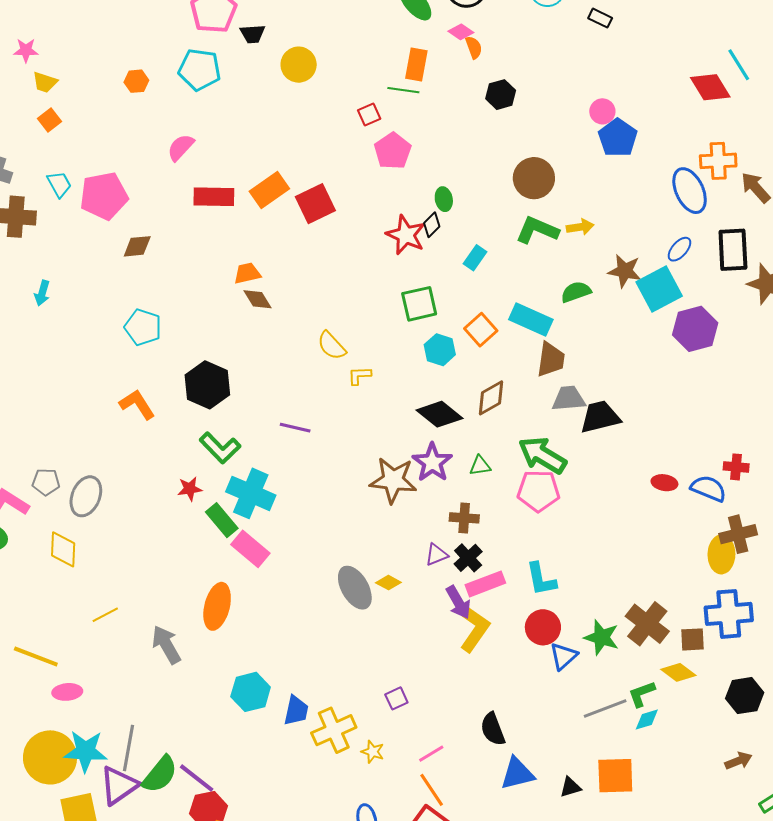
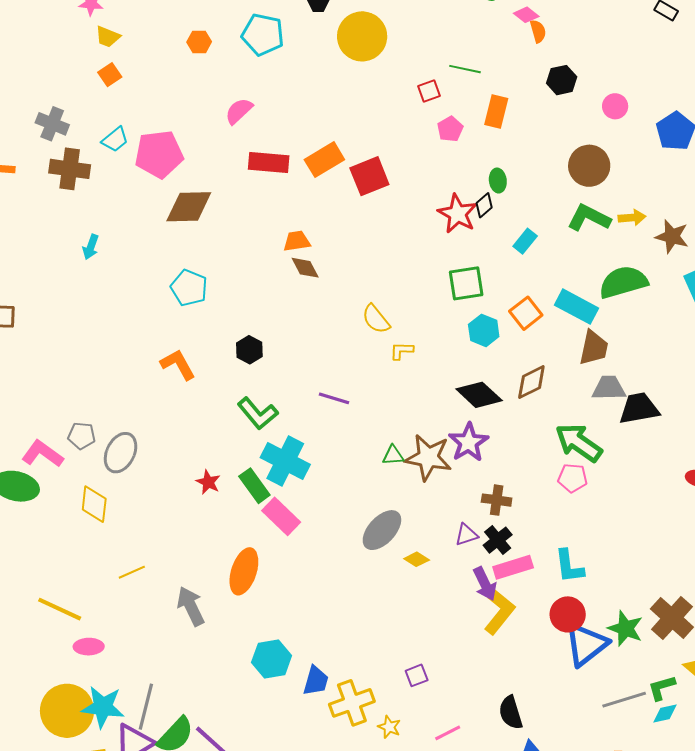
orange rectangle: (416, 64) -> (496, 112), moved
yellow circle: (299, 65) -> (362, 36), size x1.4
pink circle: (602, 111) -> (615, 106), moved
pink pentagon: (393, 151) -> (450, 129), size x0.7
cyan trapezoid: (59, 184) -> (115, 139), turned 76
brown diamond: (137, 246) -> (189, 207), size x1.6
brown star: (625, 271) -> (672, 236), moved
green semicircle: (576, 292) -> (623, 282), size x1.6
black hexagon: (207, 385) -> (249, 350), size x0.6
green triangle: (480, 466) -> (393, 455), moved
red star: (190, 489) -> (208, 482), moved, turned 30
pink pentagon: (539, 491) -> (572, 478), size x0.7
gray ellipse: (355, 588) -> (382, 530), moved, turned 69
blue triangle: (564, 656) -> (586, 645), size x1.6

